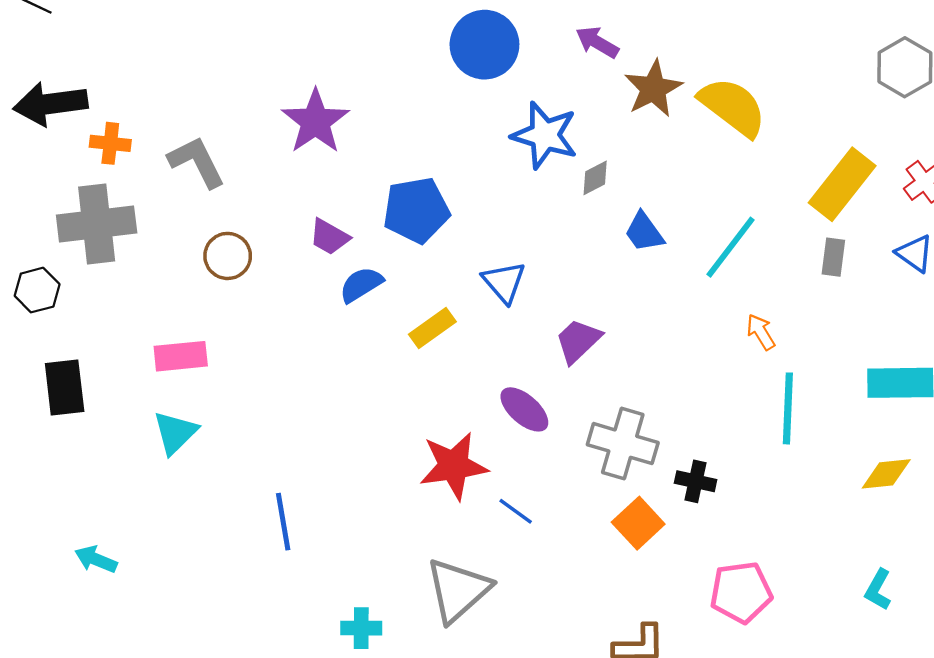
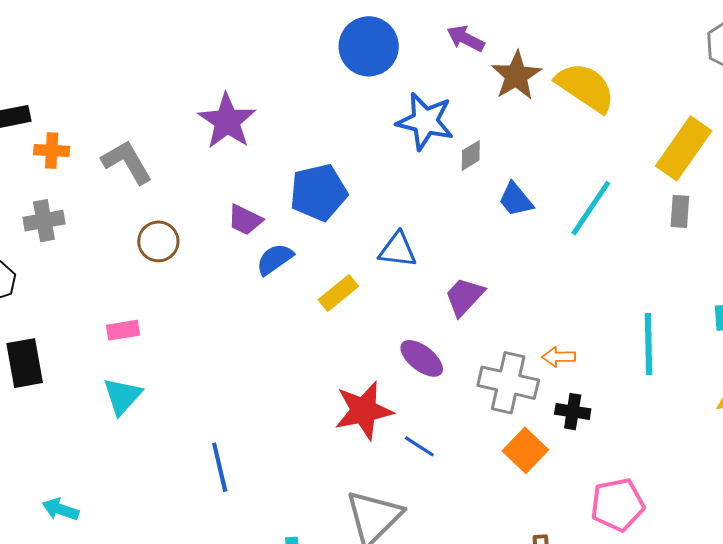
gray cross: (97, 224) -> (44, 221), size x0.6
blue triangle: (504, 282) -> (398, 250), turned -39
orange arrow: (761, 332) -> (559, 357), moved, turned -56
pink rectangle: (181, 356) -> (123, 330), size x0.7

